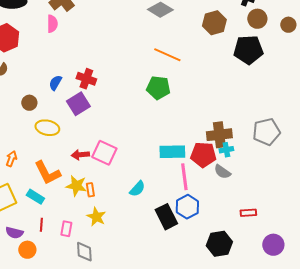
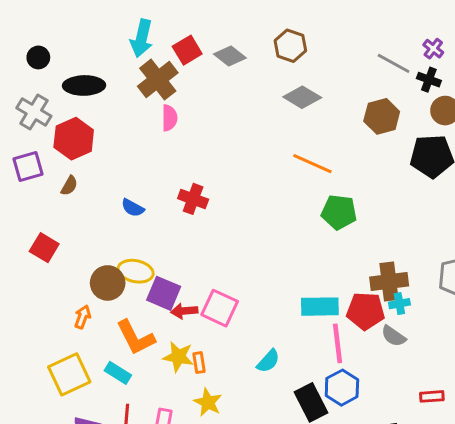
pink semicircle: (52, 24) -> (169, 118), moved
blue semicircle: (55, 83) -> (133, 208), moved, turned -91
green pentagon: (158, 88) -> (339, 212), moved
brown circle: (29, 103) -> (108, 283), moved, size x1.5
purple square: (78, 104) -> (164, 293), moved, turned -35

